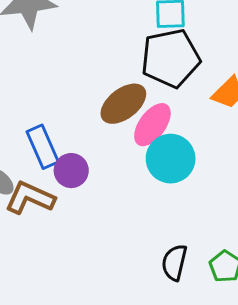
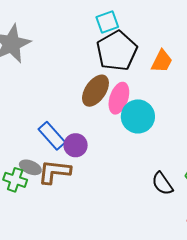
black semicircle: (174, 263) -> (162, 184), turned -30

